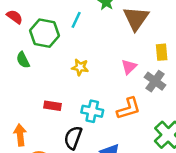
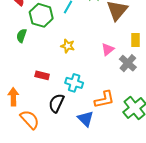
green semicircle: (23, 60) -> (21, 36), turned 40
orange L-shape: (129, 108) -> (104, 99), moved

